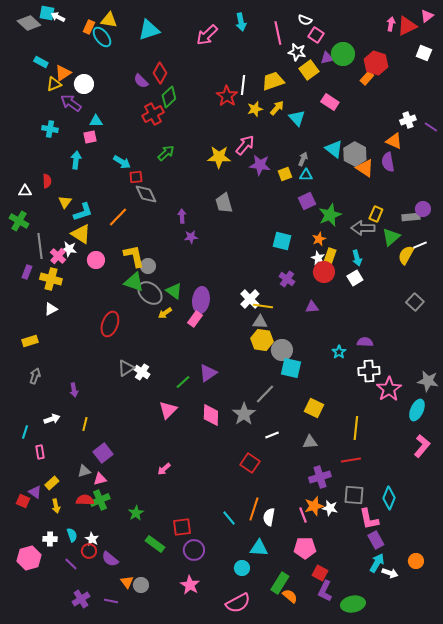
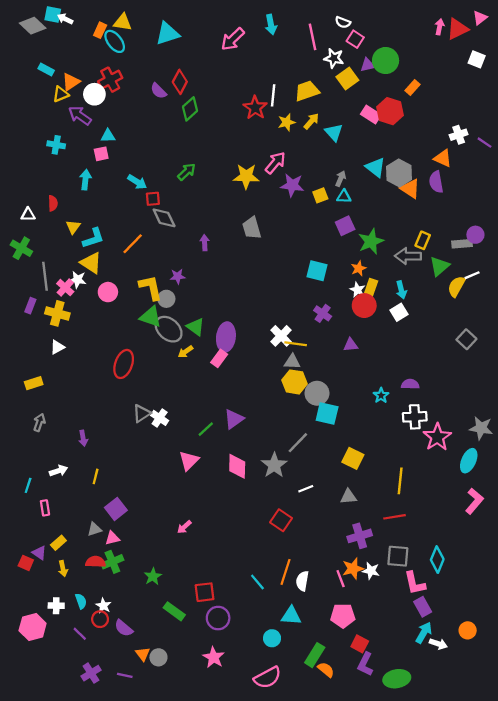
red hexagon: (376, 63) -> (390, 111), moved
red cross: (153, 114) -> (110, 80), moved
purple star: (191, 237) -> (178, 276), moved

